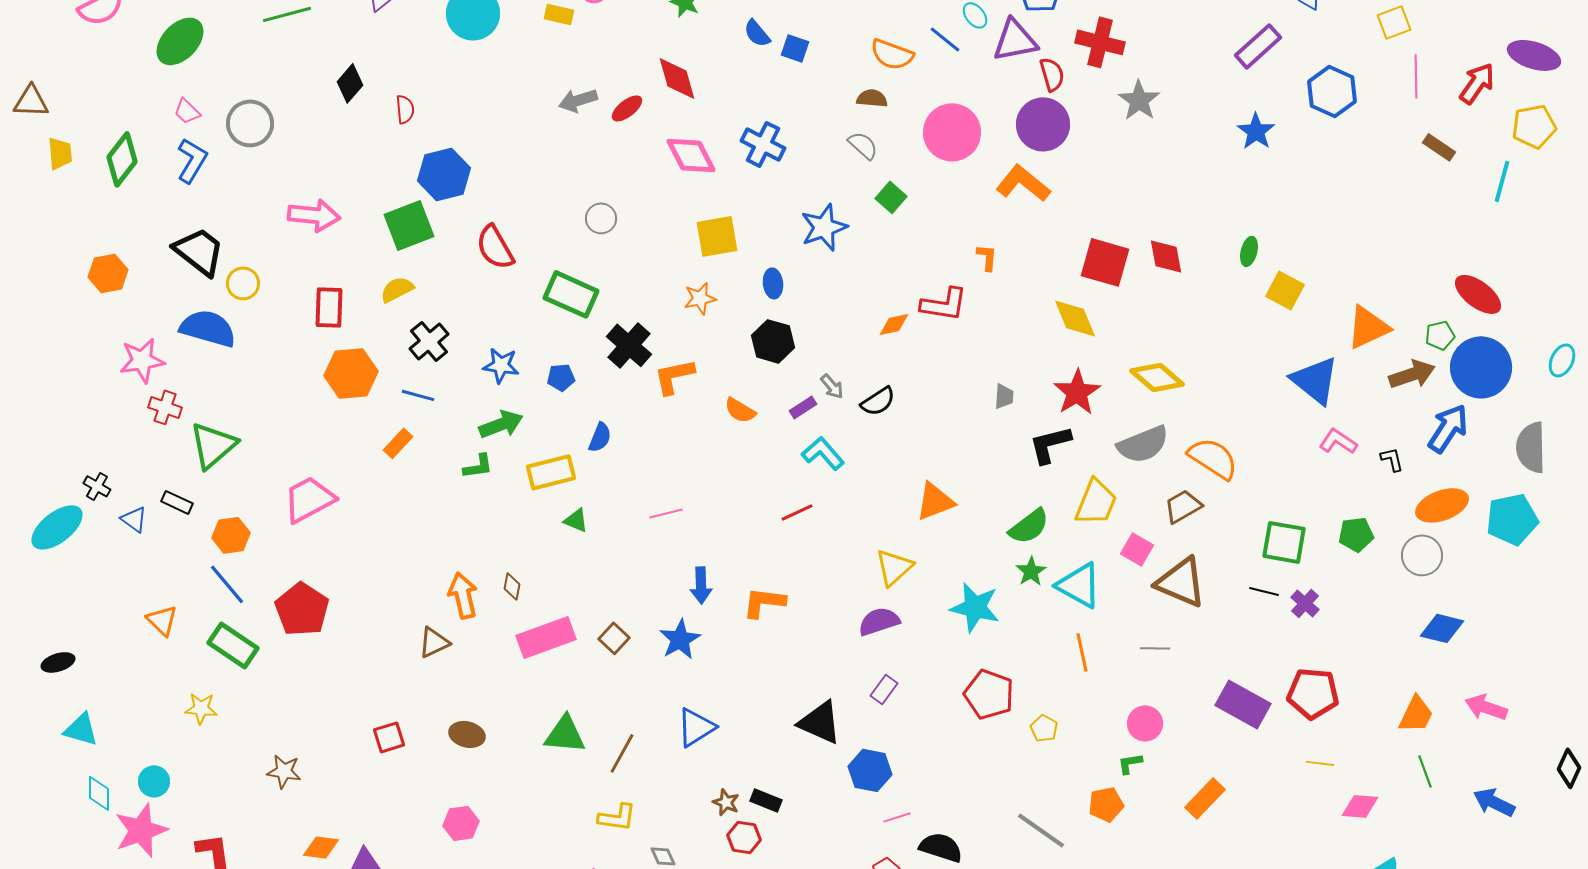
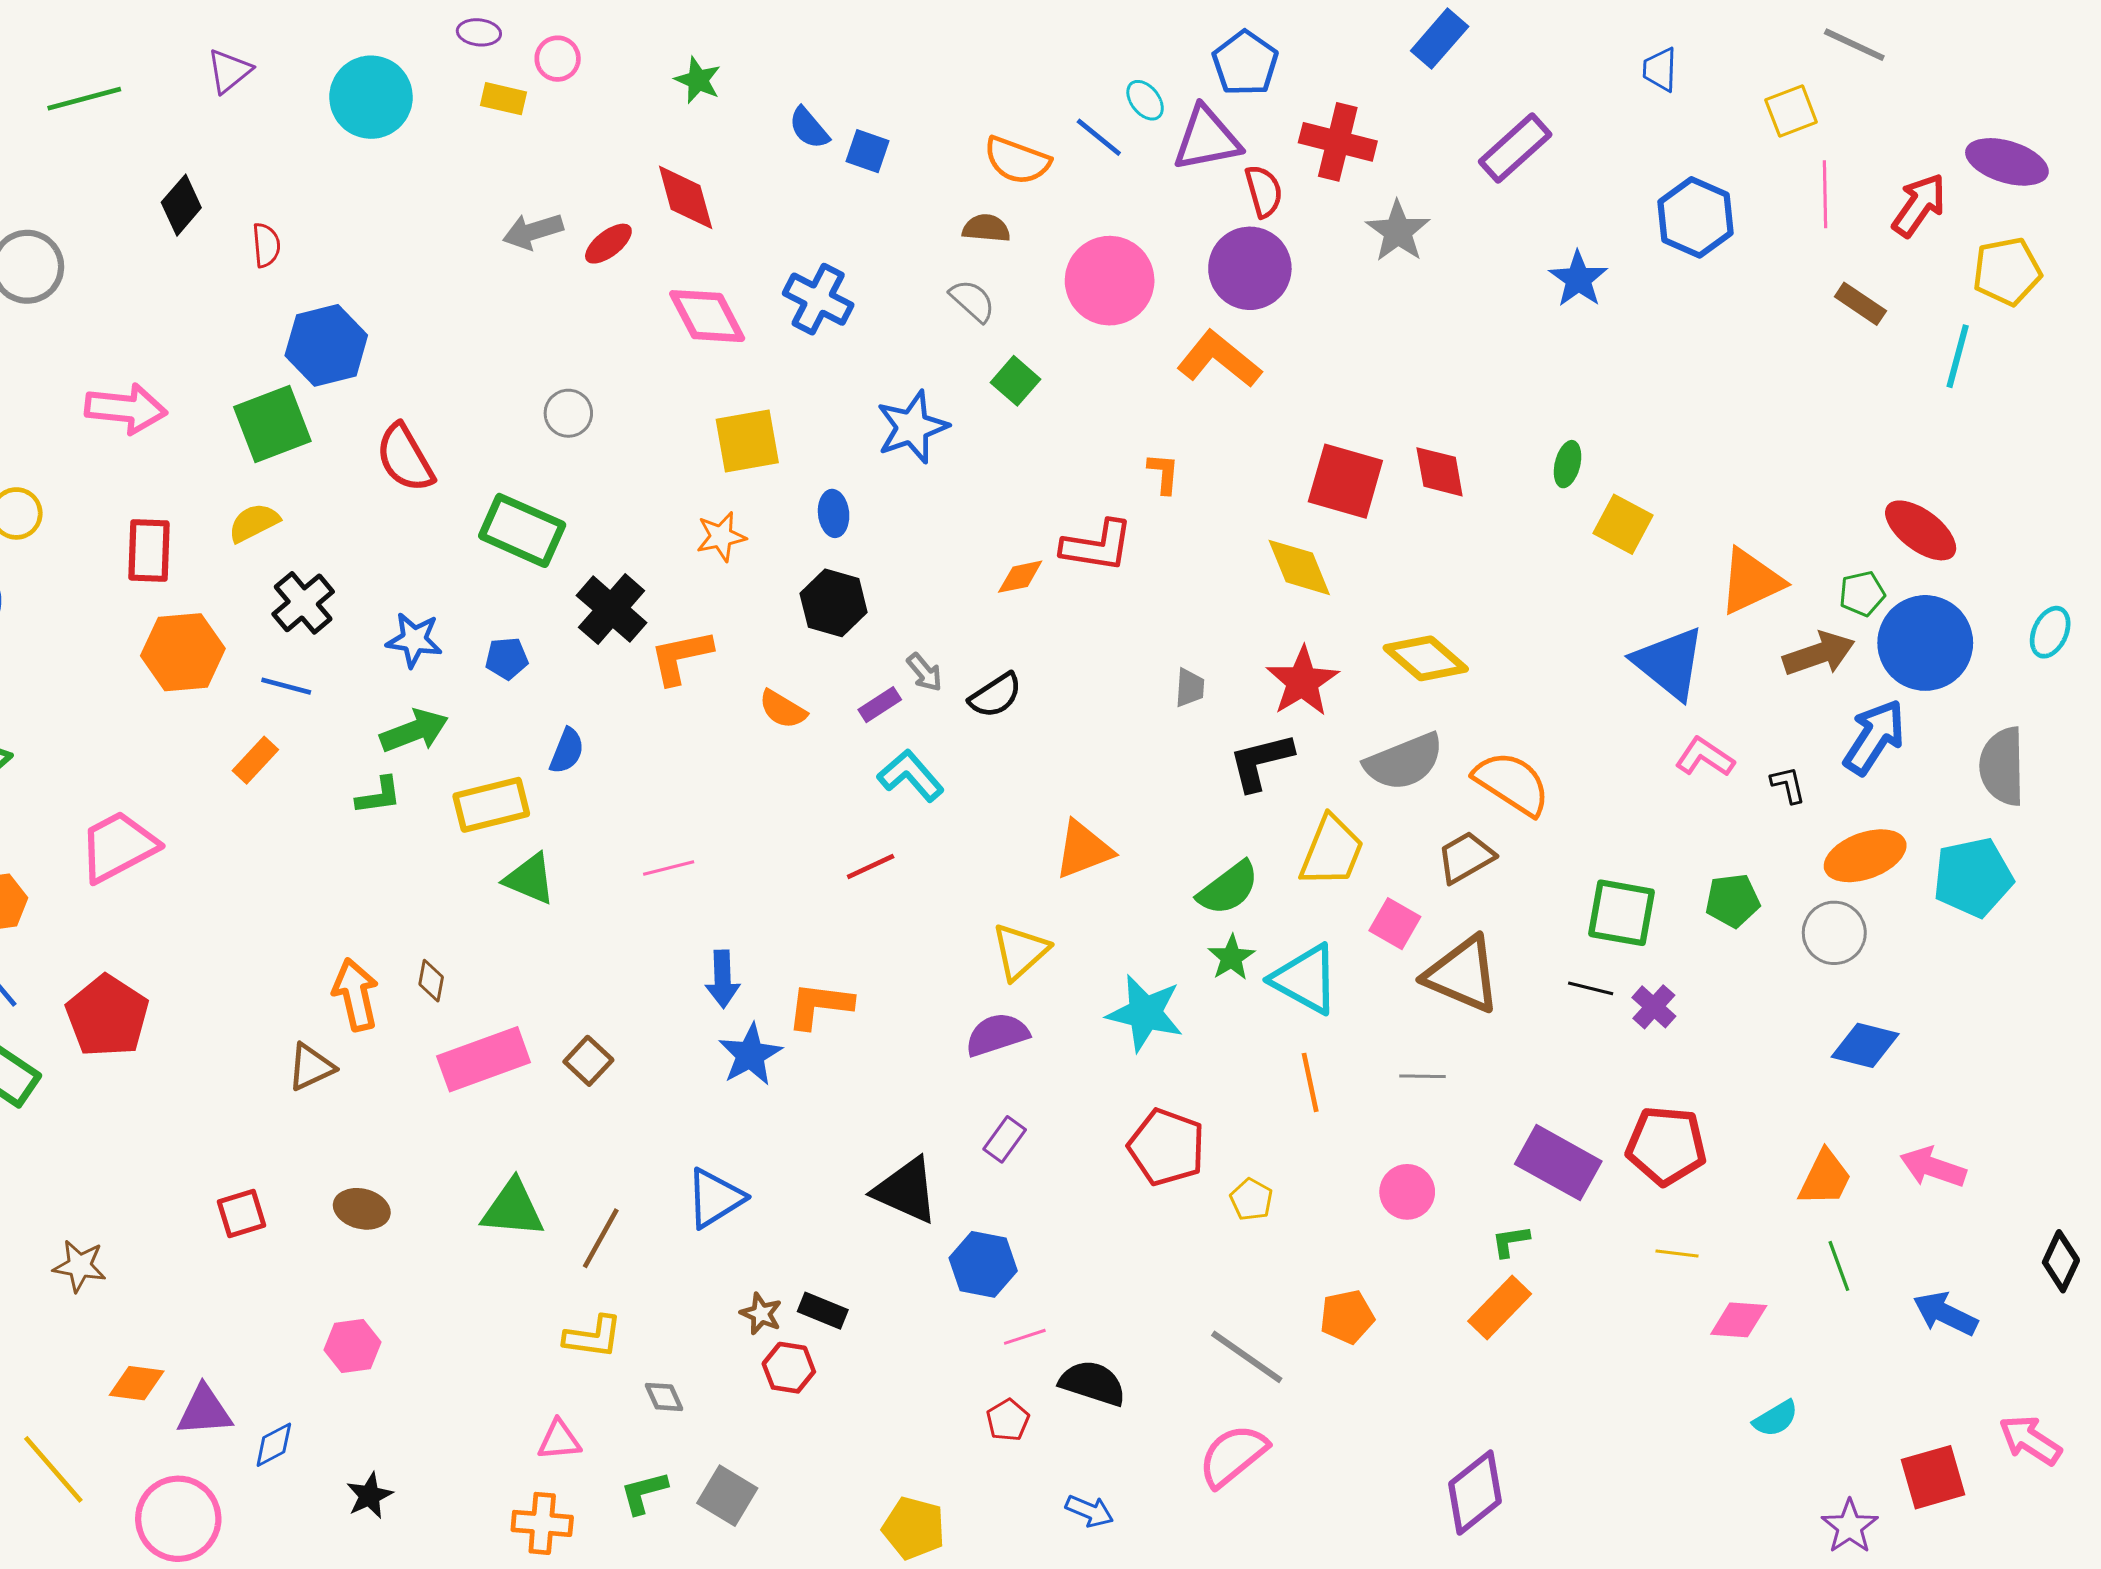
purple rectangle: (1258, 46) -> (1515, 148), moved
green triangle: (576, 520) -> (530, 879), size x1.4
blue star: (680, 639) -> (750, 1055), moved
green L-shape: (1130, 763) -> (1510, 1241), moved

